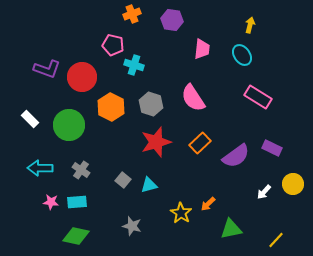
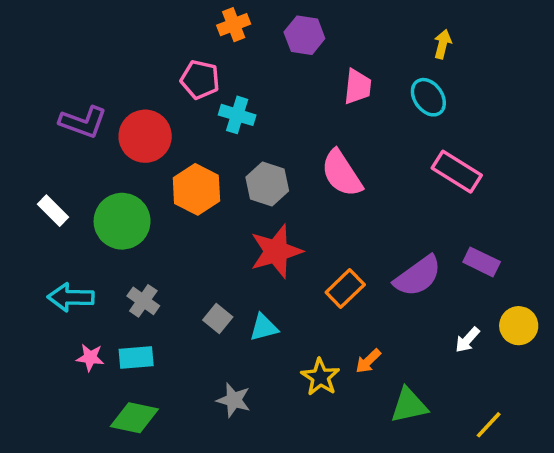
orange rectangle: (200, 143) -> (345, 288), moved

